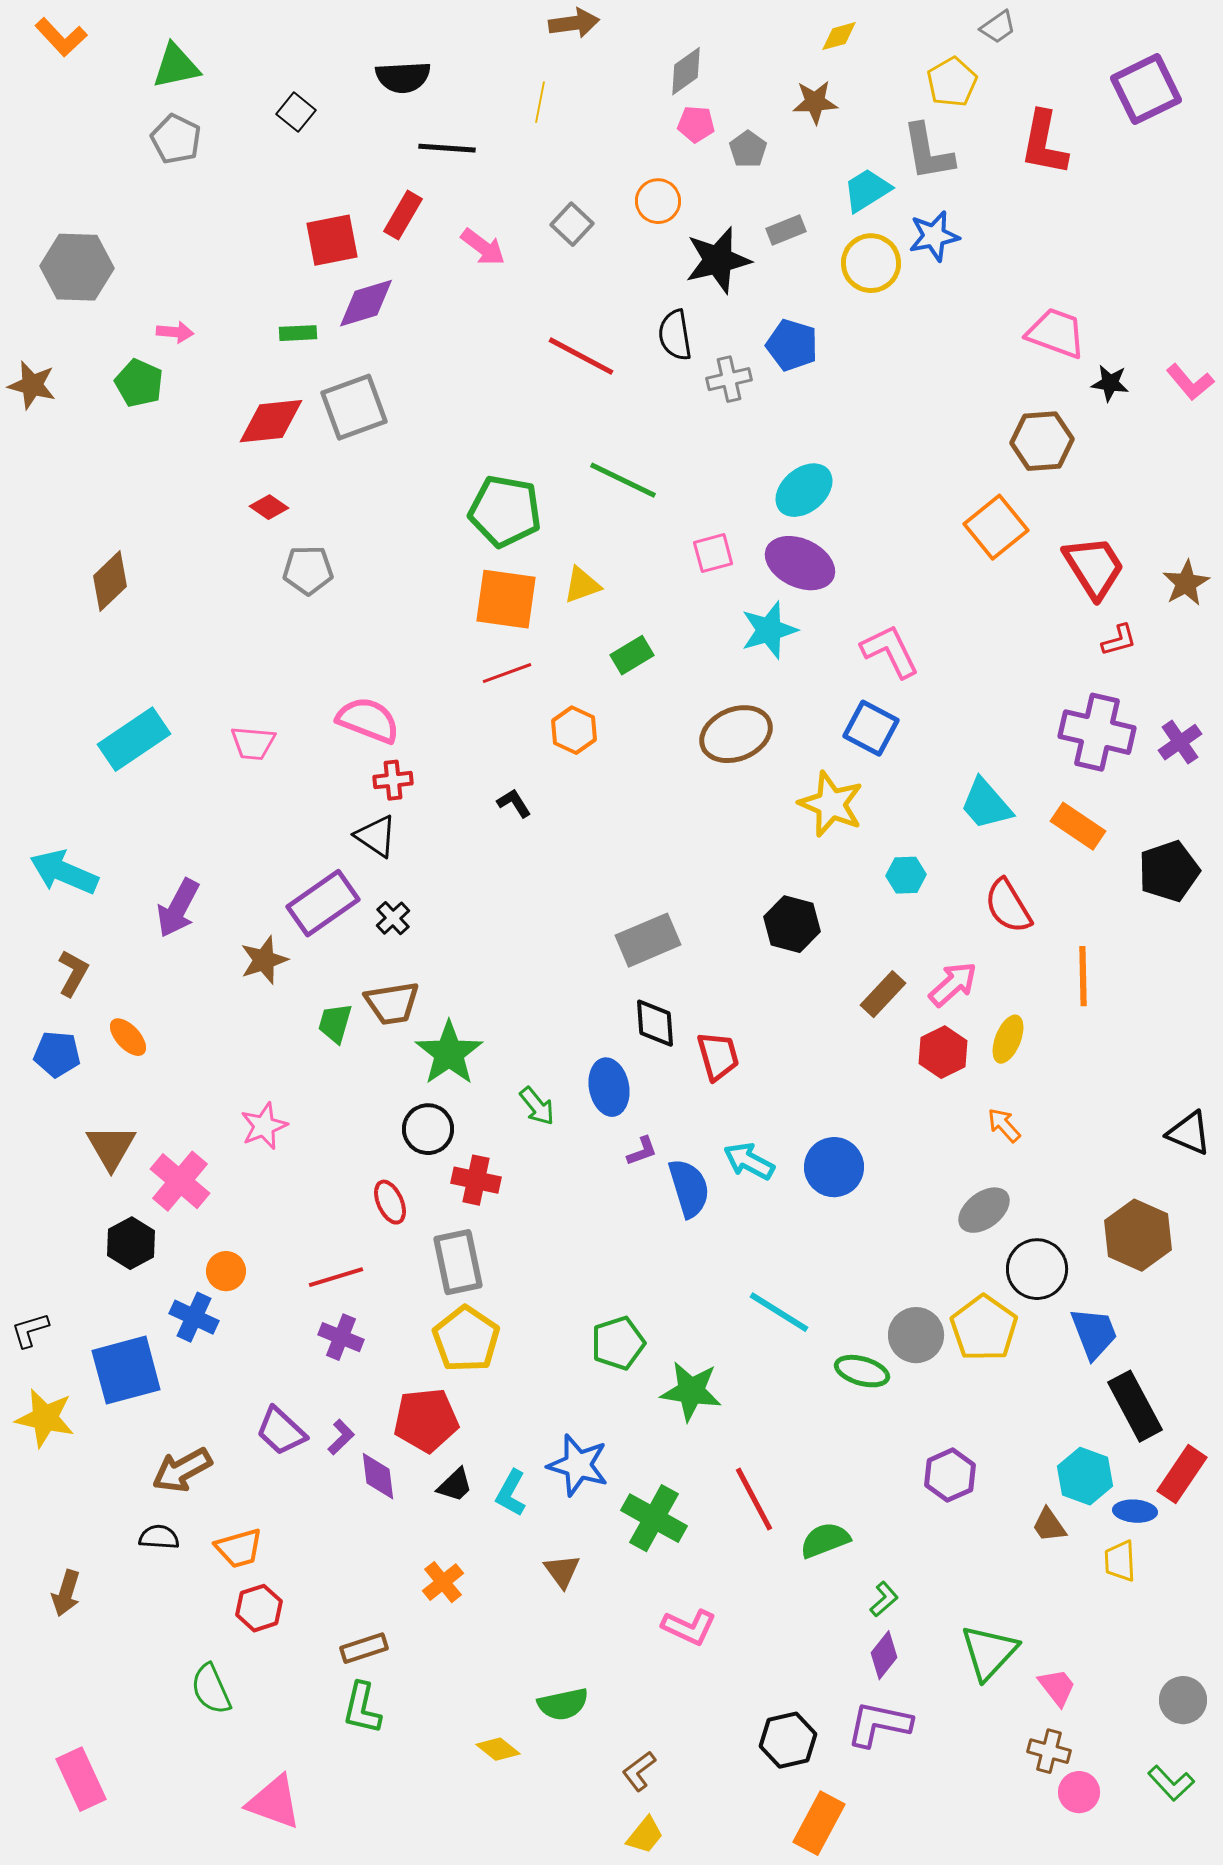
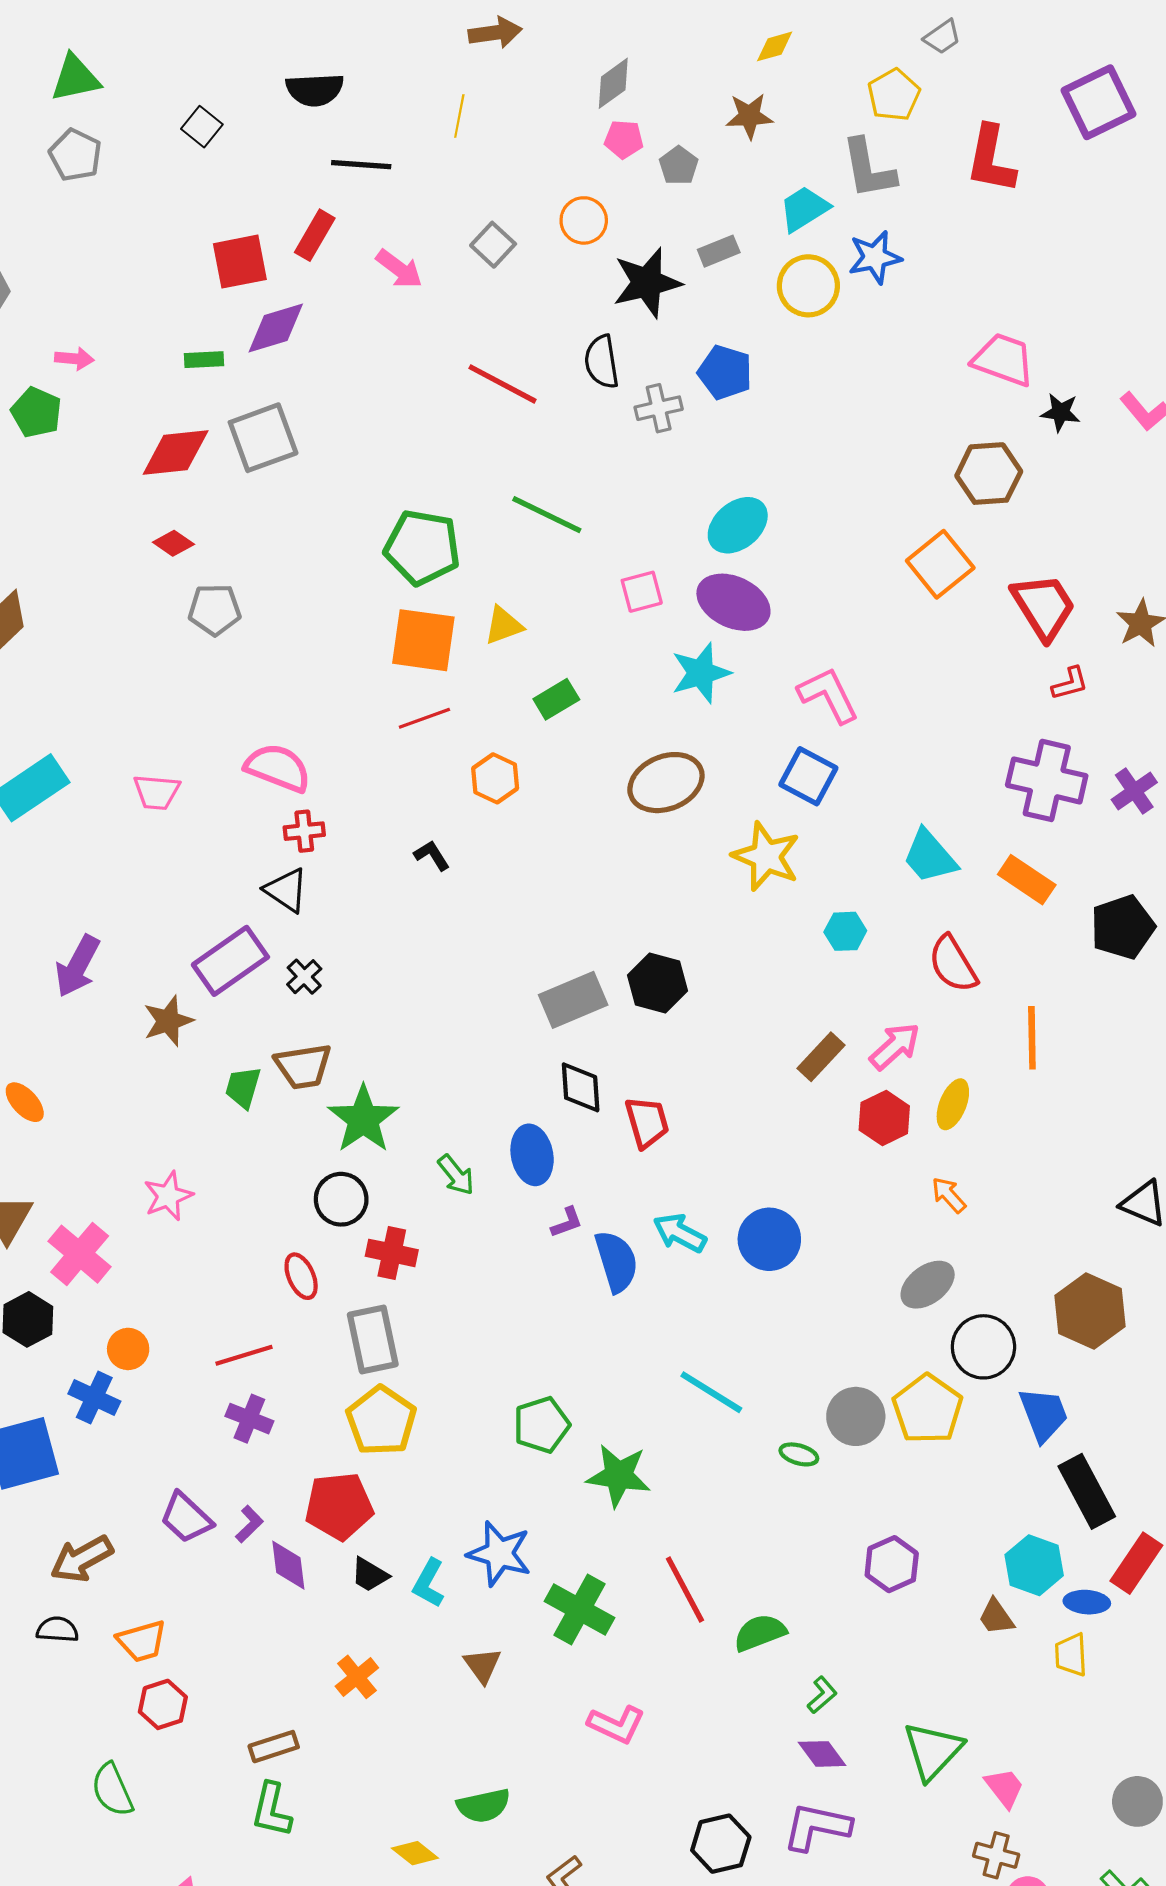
black hexagon: (792, 924) -> (658, 983), moved
green ellipse: (862, 1371) -> (799, 1454), size x0.7
black trapezoid: (455, 1485) -> (370, 1575), turned 75
purple diamond: (884, 1655) -> (822, 1754), turned -75

